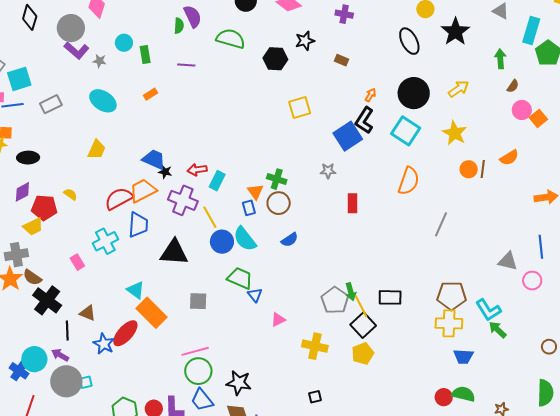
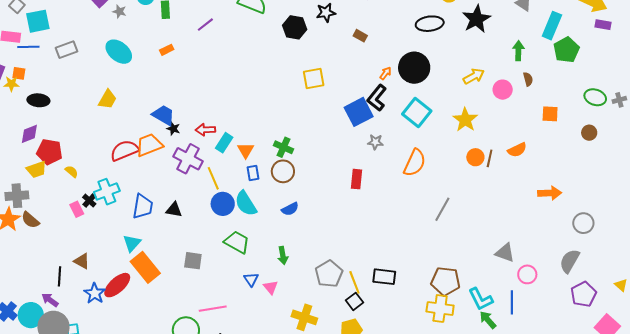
black ellipse: (409, 41) -> (430, 24), turned -76
purple line: (186, 65) -> (205, 25), turned -48
brown semicircle: (513, 86) -> (528, 79), turned -56
black circle: (414, 93) -> (414, 68), moved
pink circle: (522, 110) -> (503, 90), moved
orange square: (538, 118) -> (550, 114), turned 36
gray star: (328, 171) -> (375, 142), moved
orange triangle: (255, 192) -> (246, 150), moved
yellow semicircle: (70, 194) -> (72, 172), moved
blue trapezoid: (138, 225) -> (143, 206), moved
blue line: (541, 247) -> (512, 302), moved
black triangle: (174, 252) -> (174, 210), size x0.6
cyan triangle: (136, 290) -> (132, 243), turned 30
green arrow: (351, 292) -> (283, 255), moved
blue triangle: (255, 295) -> (251, 279), moved
black cross: (47, 300) -> (89, 201), moved, size x0.5
pink triangle: (278, 320) -> (271, 287), turned -49
black square: (363, 325) -> (355, 301), size x0.7
pink line: (195, 351) -> (213, 309), moved
cyan circle: (34, 359) -> (31, 315), moved

